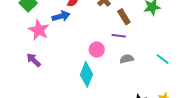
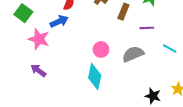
brown rectangle: (124, 17) -> (123, 12), turned 63
purple line: (119, 36) -> (147, 28), moved
gray semicircle: (127, 59) -> (133, 54), size x1.5

